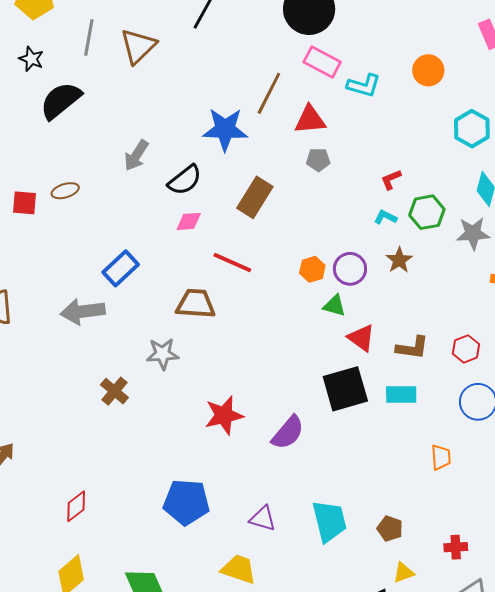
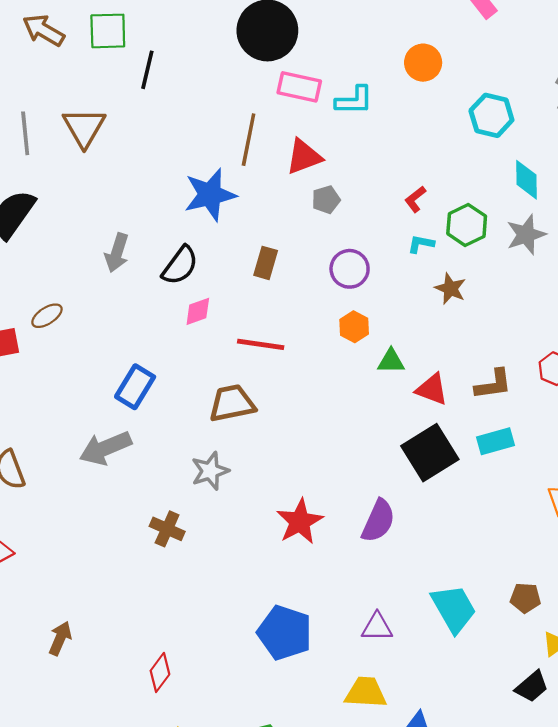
brown rectangle: (255, 197) -> (266, 263), size x0.7
purple circle: (350, 269) -> (350, 269), moved
blue pentagon: (186, 502) -> (285, 633), turned 30

